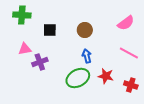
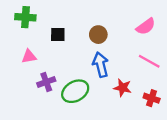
blue arrow: (87, 56) -> (101, 65), size x1.5
purple cross: (40, 62) -> (46, 82), moved
green ellipse: (78, 78) -> (75, 91), moved

